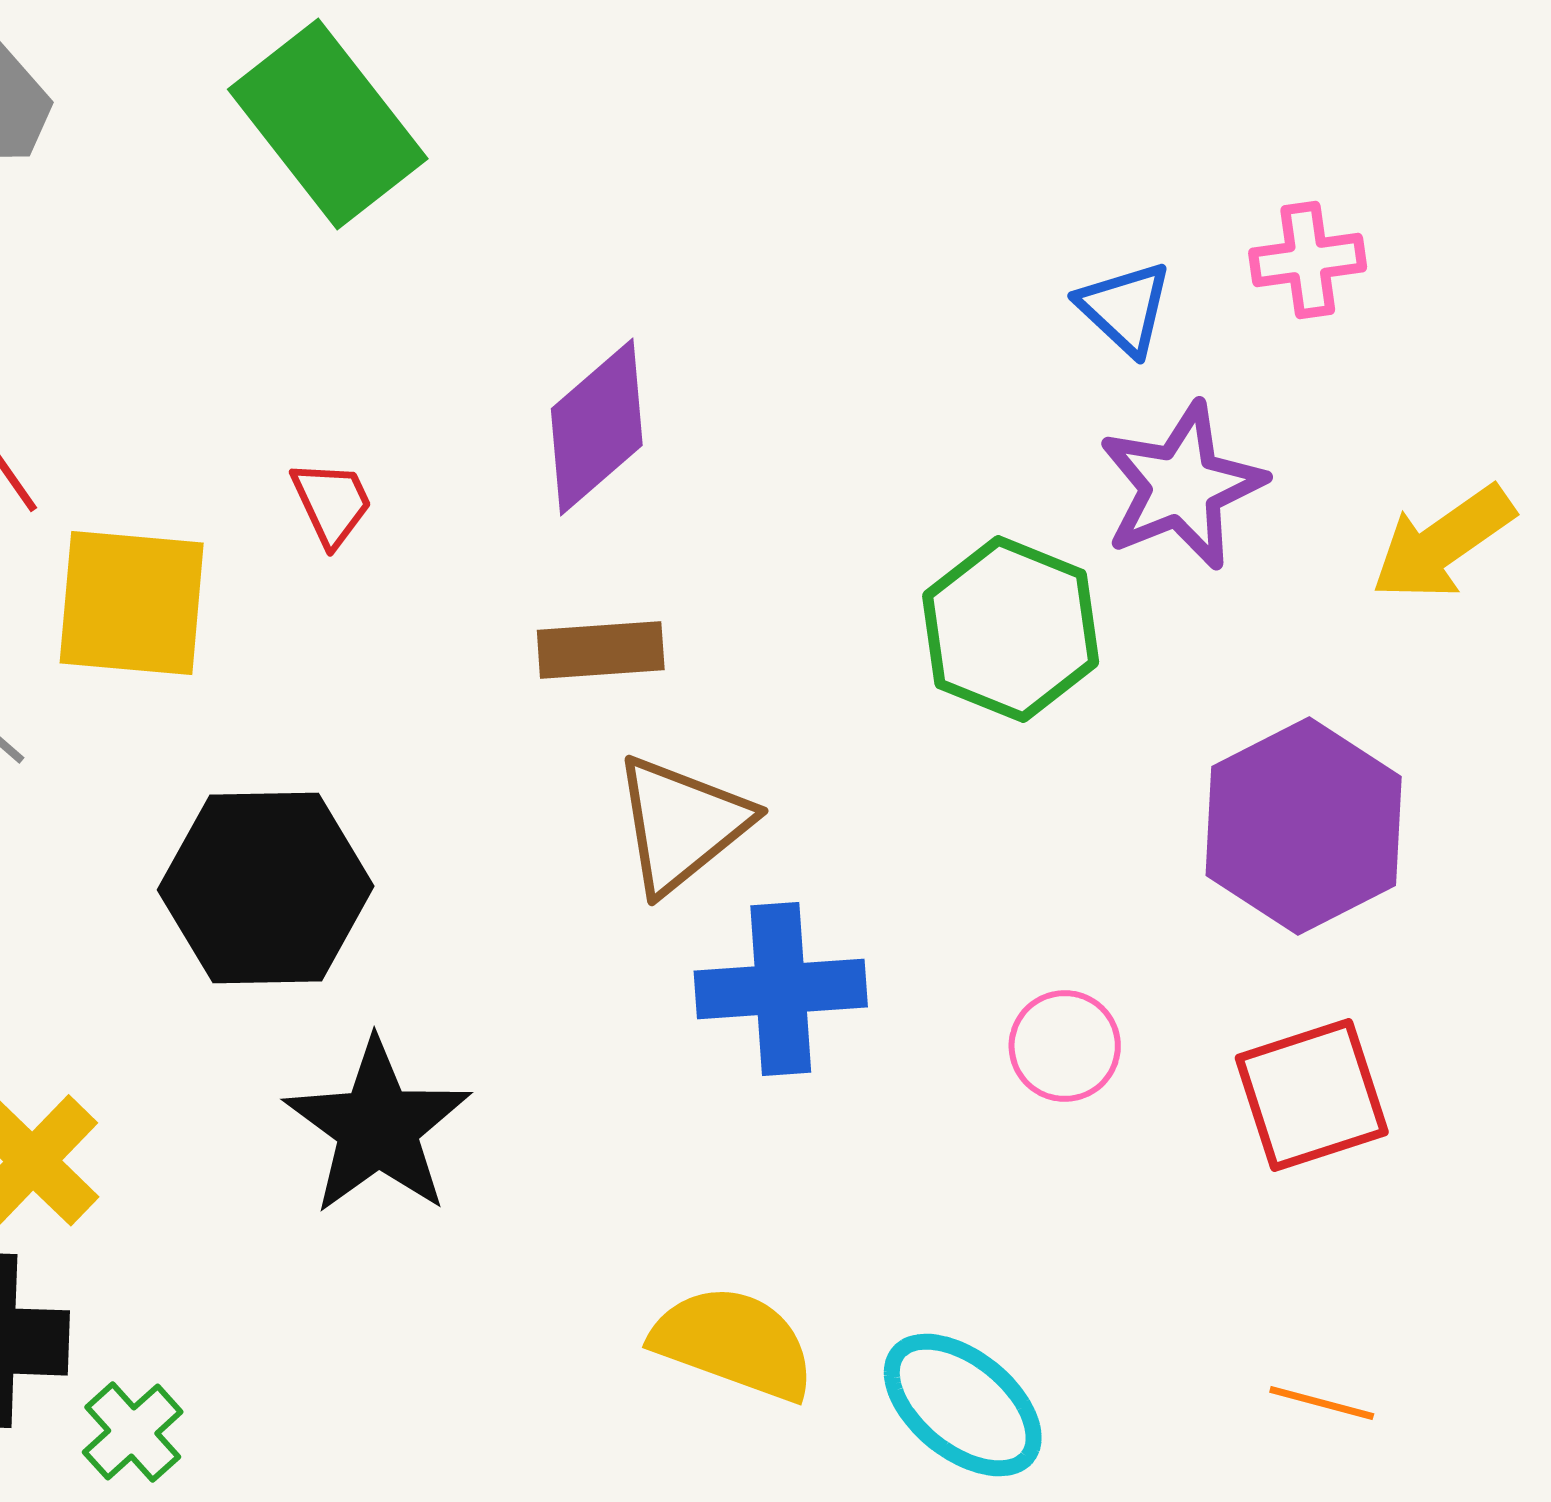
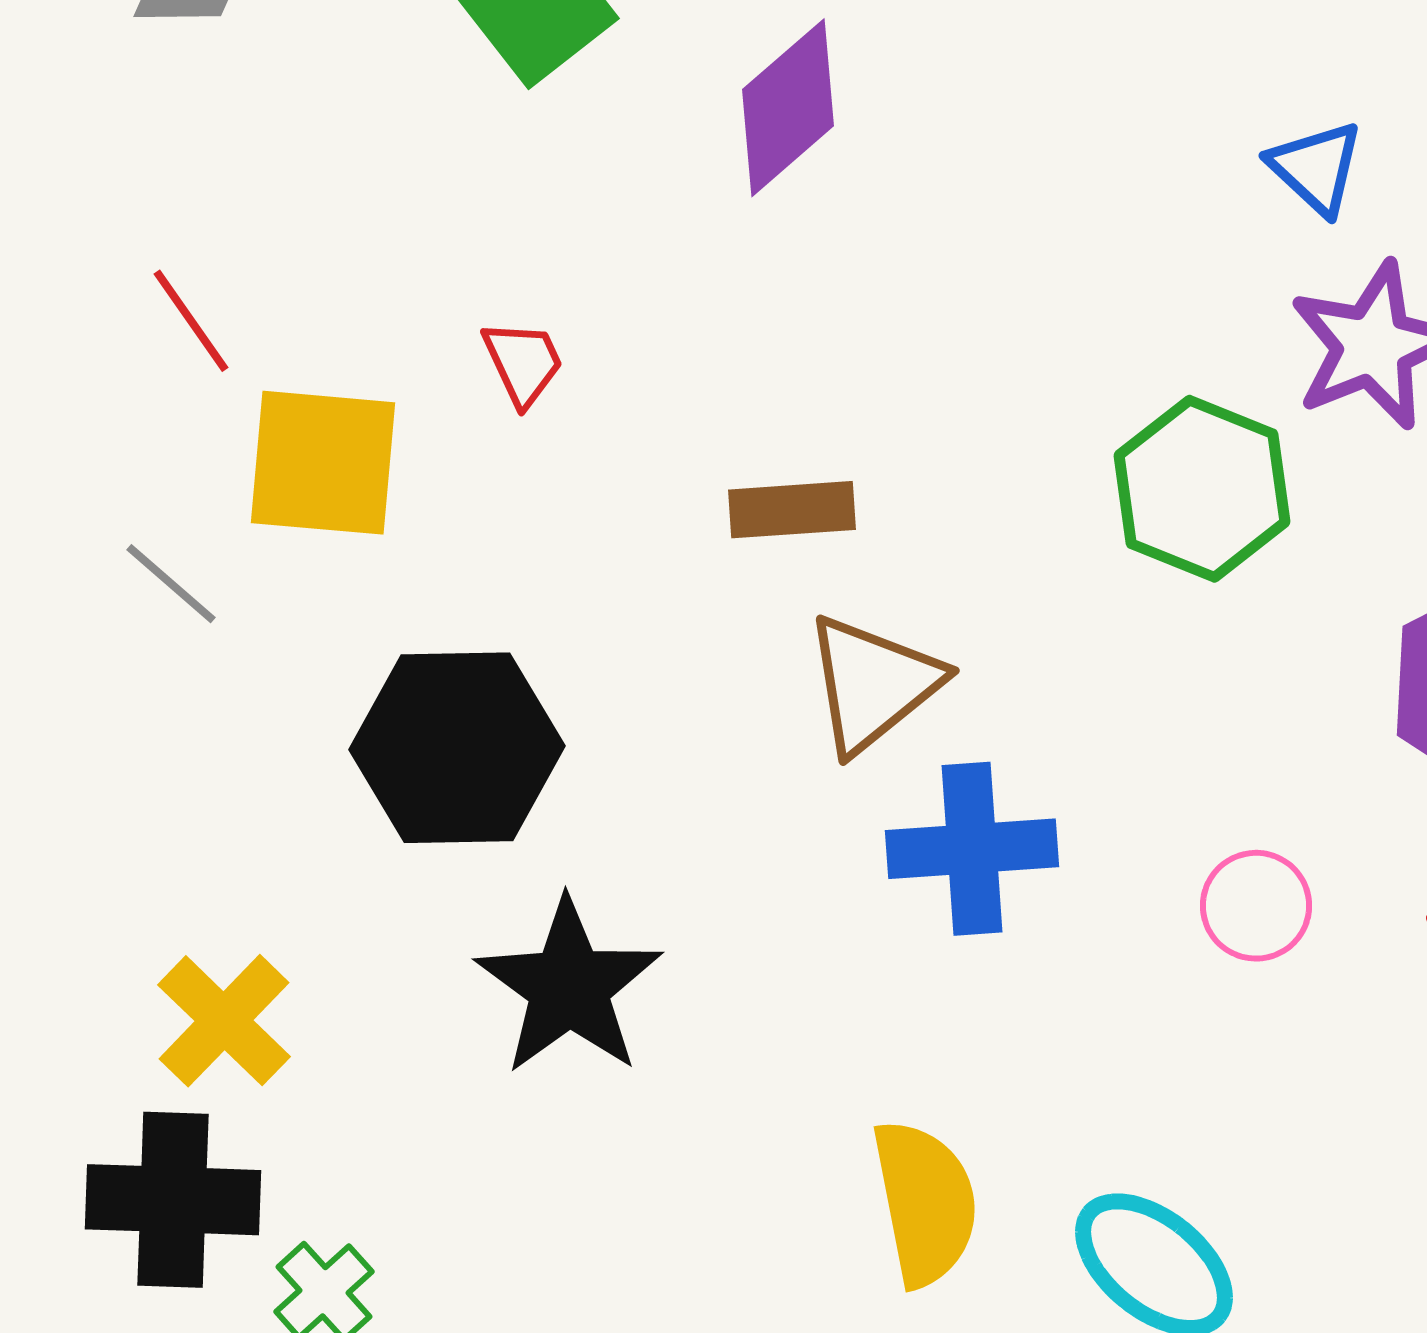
purple diamond: (597, 427) -> (788, 108), moved
yellow semicircle: (734, 1343) -> (925, 1203), turned 59

